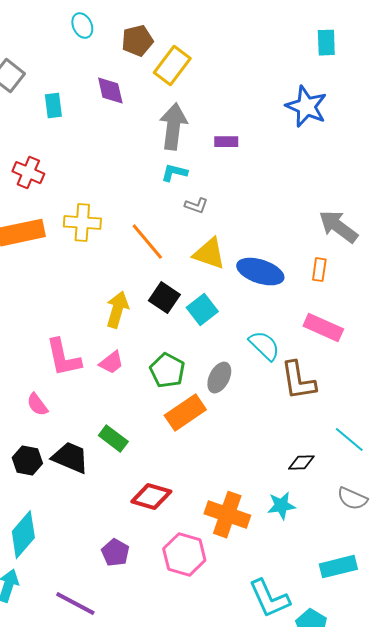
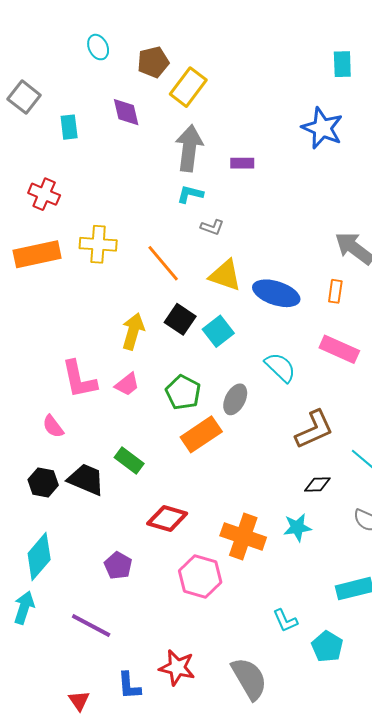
brown L-shape: (298, 381) -> (314, 429), moved, turned -105
purple pentagon: (115, 553) -> (118, 566), moved
cyan L-shape: (269, 599) -> (285, 621), size x0.6

